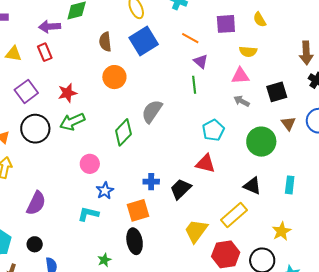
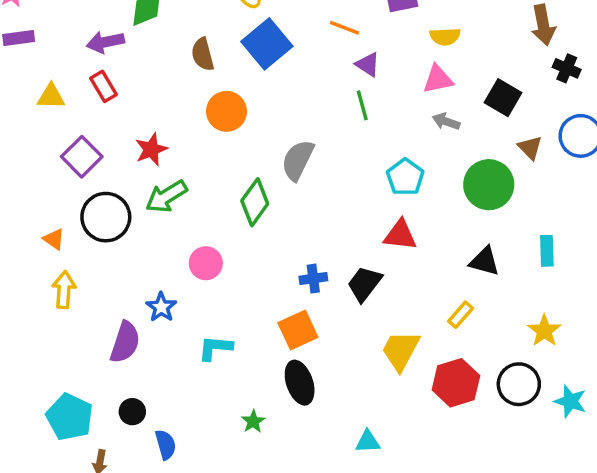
black square: (277, 92) -> (503, 98), turned -35
blue star: (105, 191) -> (161, 307), moved
yellow rectangle: (234, 215) -> (461, 315), size x0.6

